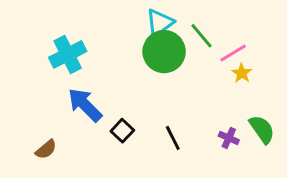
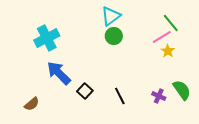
green line: (201, 36) -> (171, 23), moved
green circle: (164, 52) -> (114, 36), size x0.6

